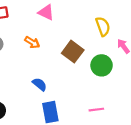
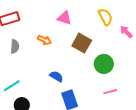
pink triangle: (46, 12) -> (64, 18), moved
green circle: (102, 65) -> (104, 64), moved

